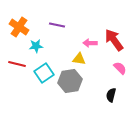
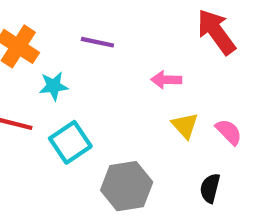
red arrow: (114, 40) -> (216, 32), moved
yellow triangle: (79, 59) -> (185, 126), moved, turned 40
gray hexagon: (70, 81) -> (127, 186), moved

